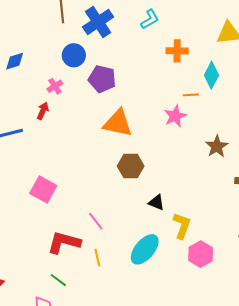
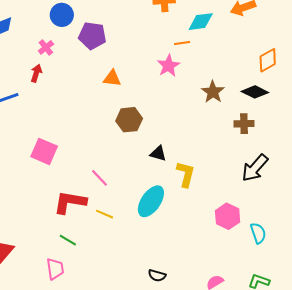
cyan diamond: (211, 75) -> (201, 22), turned 60
orange triangle: (118, 123) -> (112, 78), size x0.6
pink hexagon: (201, 254) -> (228, 216), moved
yellow line: (97, 258) -> (105, 214), turned -48

